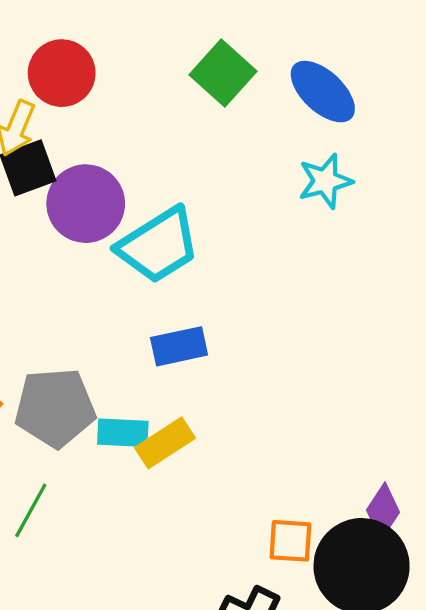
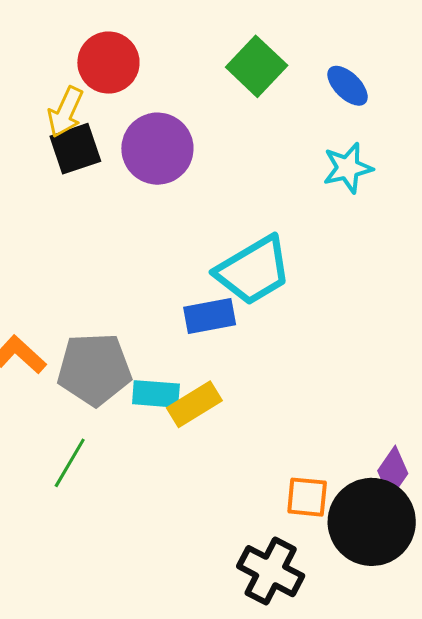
blue ellipse: (323, 92) -> (348, 86), size x0.7
purple circle: (86, 204) -> (157, 149), moved
cyan trapezoid: (158, 245) -> (253, 270), moved

